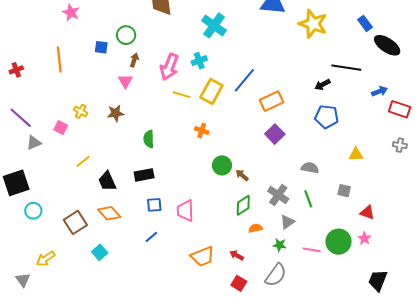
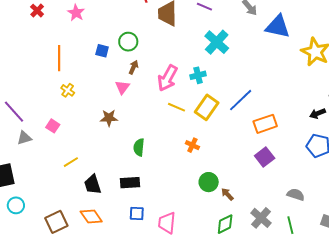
red cross: (16, 70) -> (37, 11), moved, turned -32
yellow cross: (81, 111) -> (68, 90), moved

